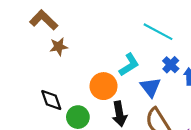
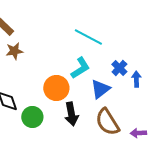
cyan line: (158, 32) -> (88, 37), moved
blue triangle: (150, 87) -> (100, 89), turned 30

